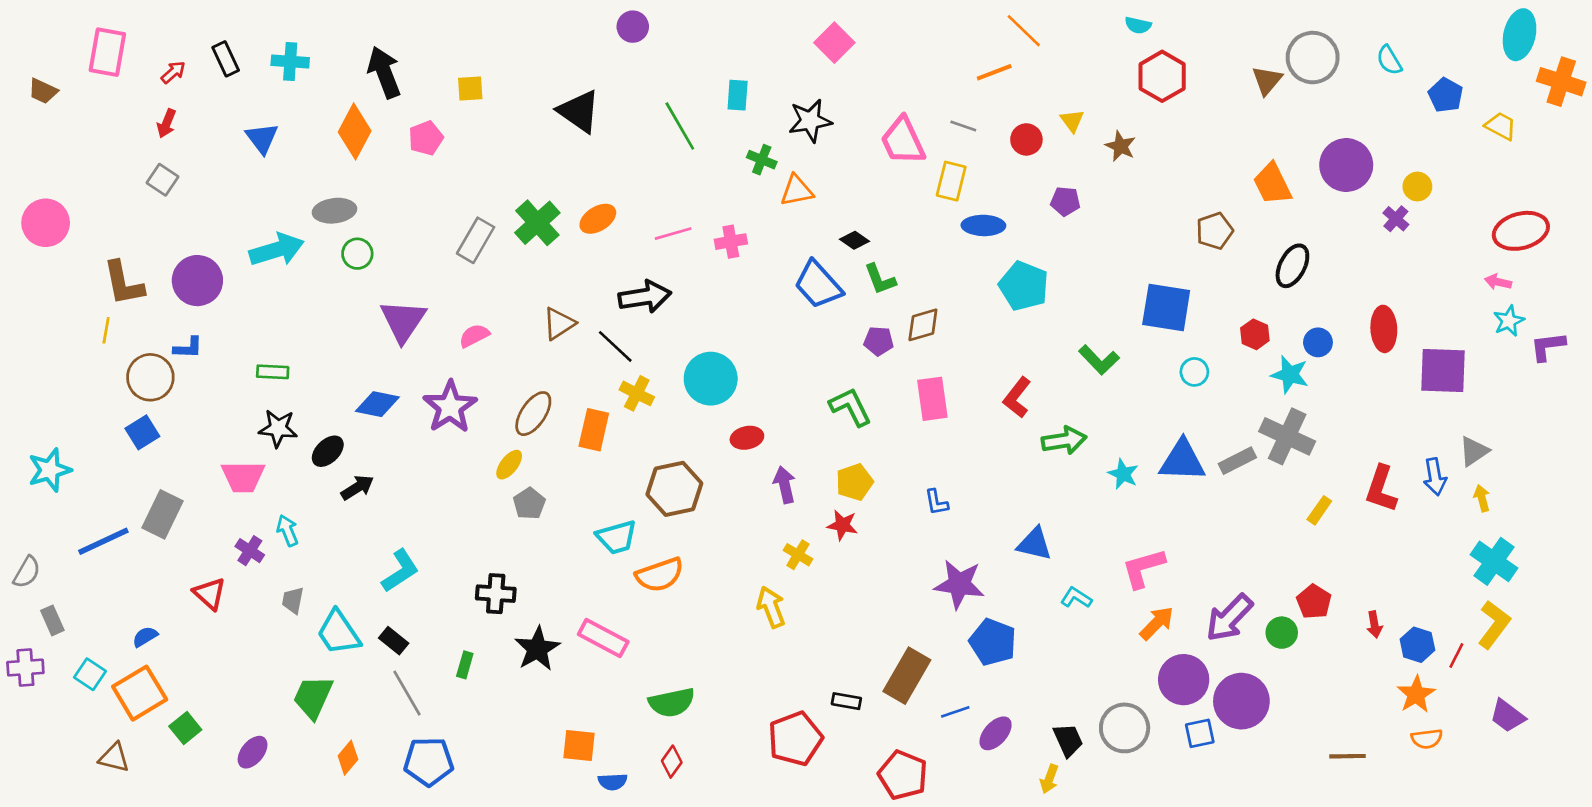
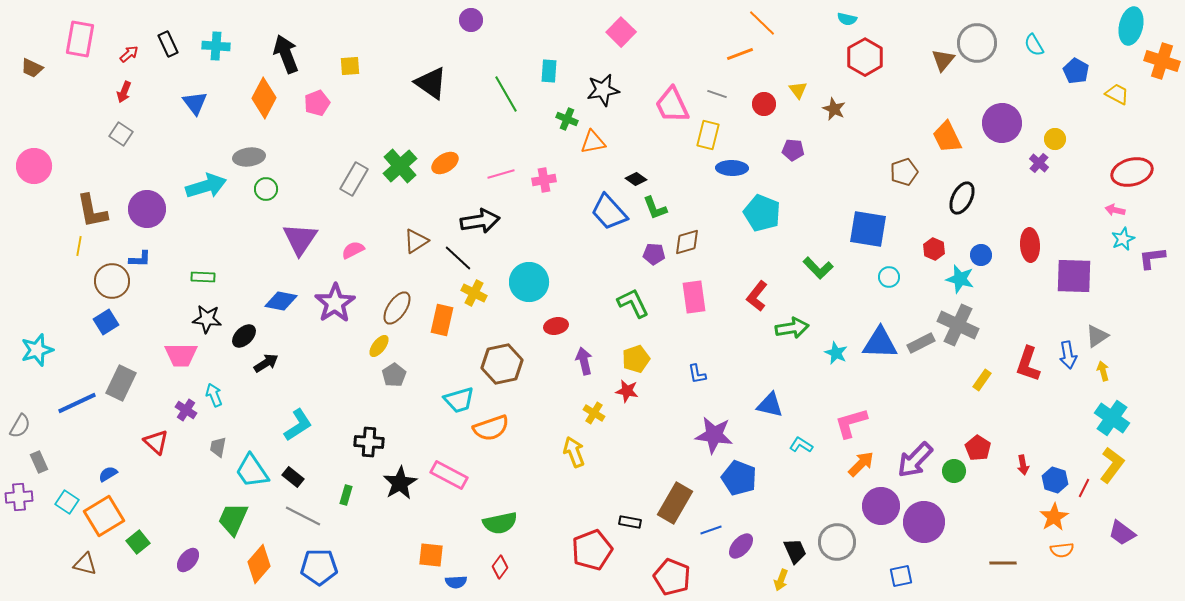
gray line: (407, 693) -> (303, 516), turned -33
blue square: (1200, 733) -> (901, 576), moved
orange diamond: (348, 758) -> (259, 564), size x1.5

